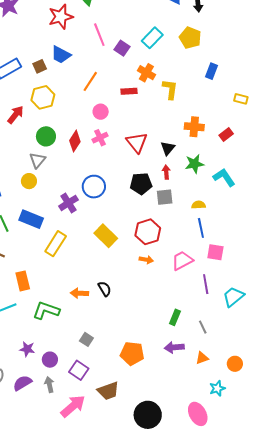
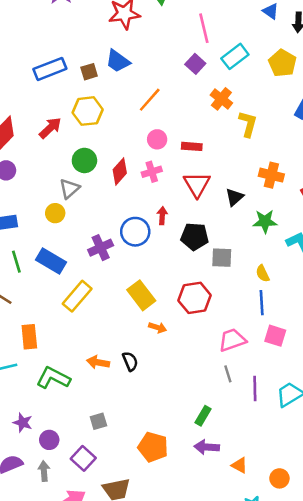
pink line: (99, 35) -> (204, 28), moved
red rectangle: (129, 91) -> (192, 146), moved
red arrow: (166, 172) -> (162, 216), moved
yellow semicircle: (198, 205) -> (263, 273), turned -120
orange arrow: (146, 260) -> (158, 328), moved
purple line: (206, 284) -> (255, 389), moved
green rectangle: (175, 317) -> (203, 416), moved
gray line: (203, 327) -> (228, 374), moved
gray square: (86, 339) -> (98, 421), turned 32
orange triangle: (202, 358) -> (239, 465), turned 40

